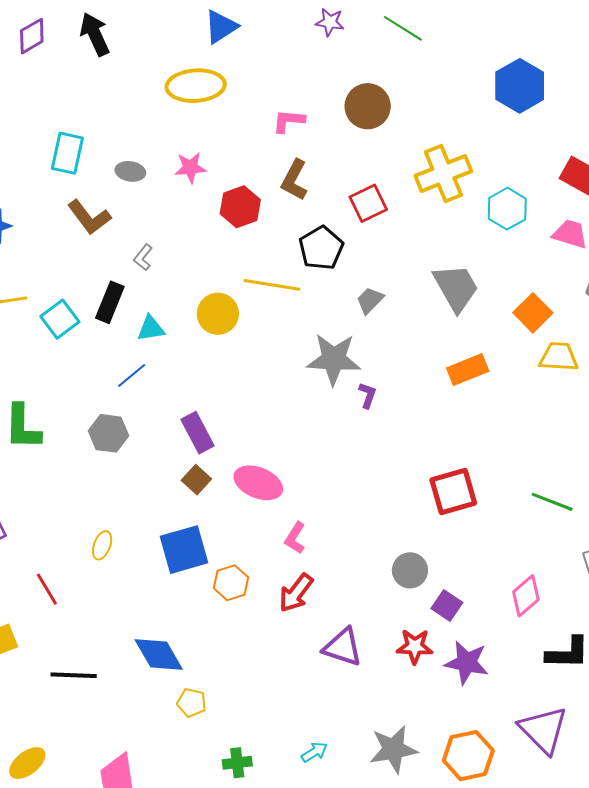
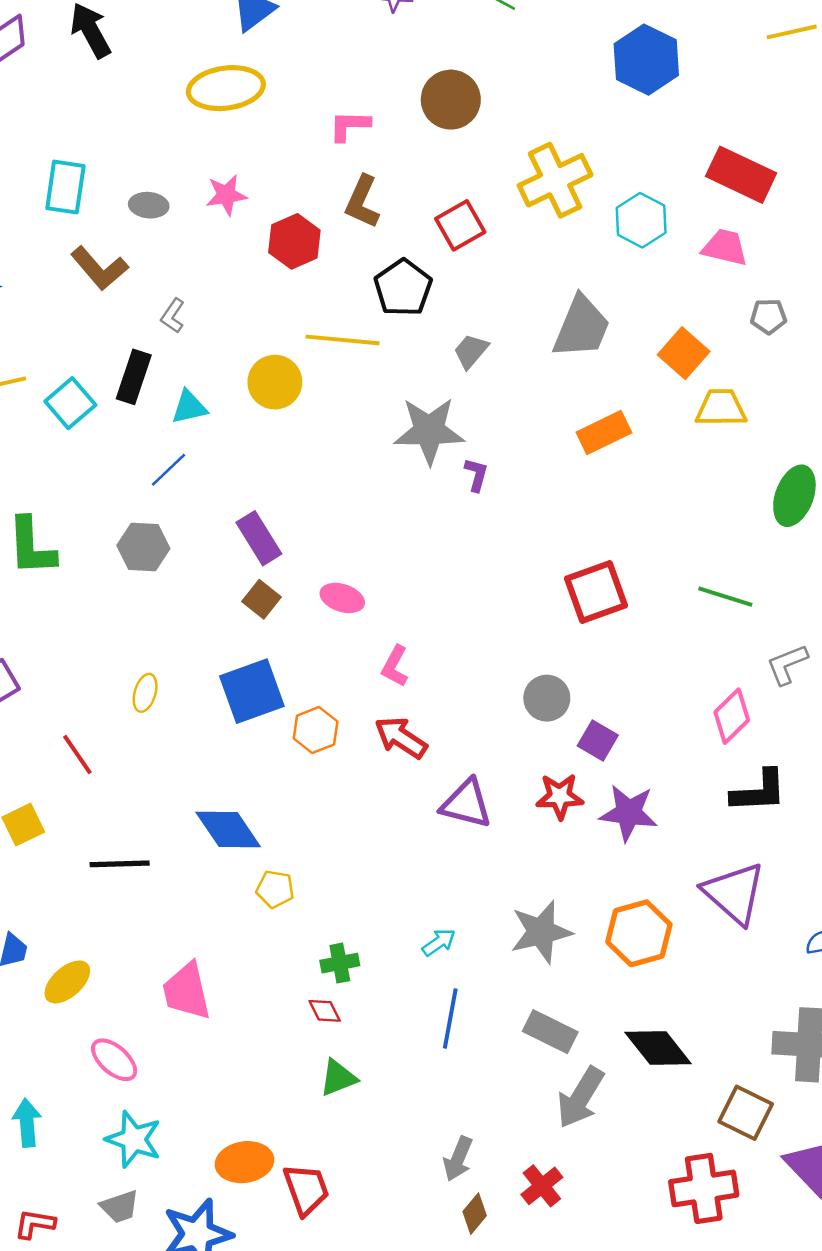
gray trapezoid: (456, 288) -> (581, 327), turned 56
pink ellipse: (258, 483) -> (342, 598), size x0.7
red arrow: (296, 593) -> (401, 738), turned 90
pink diamond: (526, 596) -> (732, 716), moved

